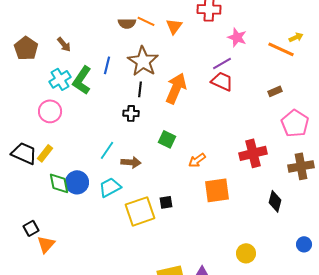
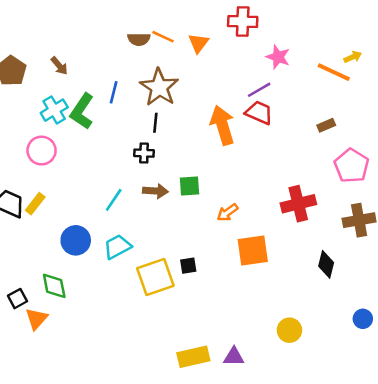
orange arrow: (176, 88) -> (222, 125), moved, turned -40
green square: (167, 139) -> (190, 186), turned -30
brown arrow: (131, 162) -> (155, 191), moved
green diamond: (59, 183) -> (54, 286), moved

